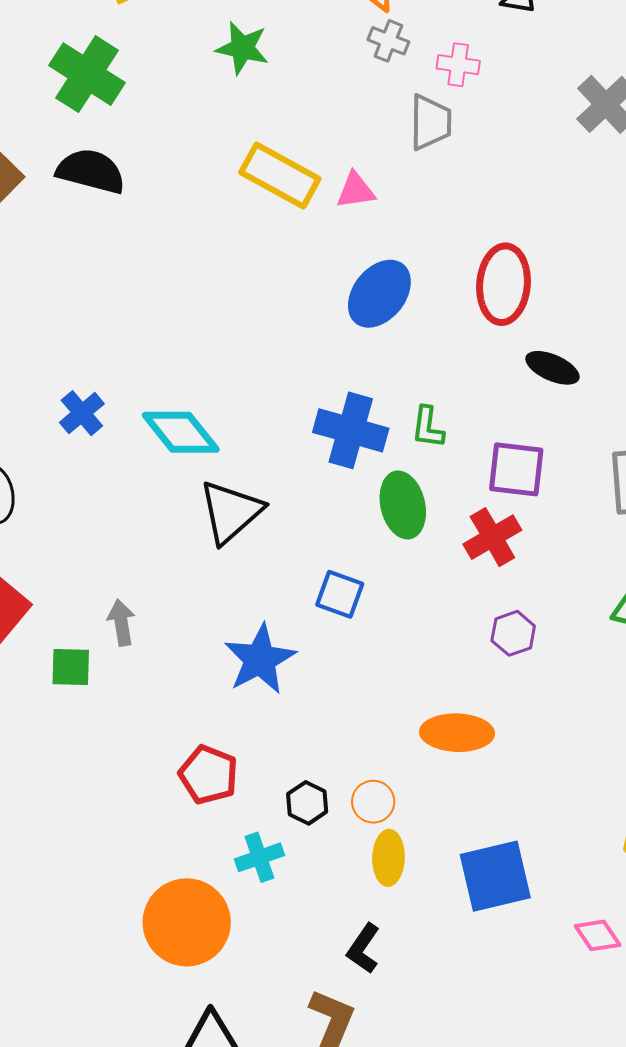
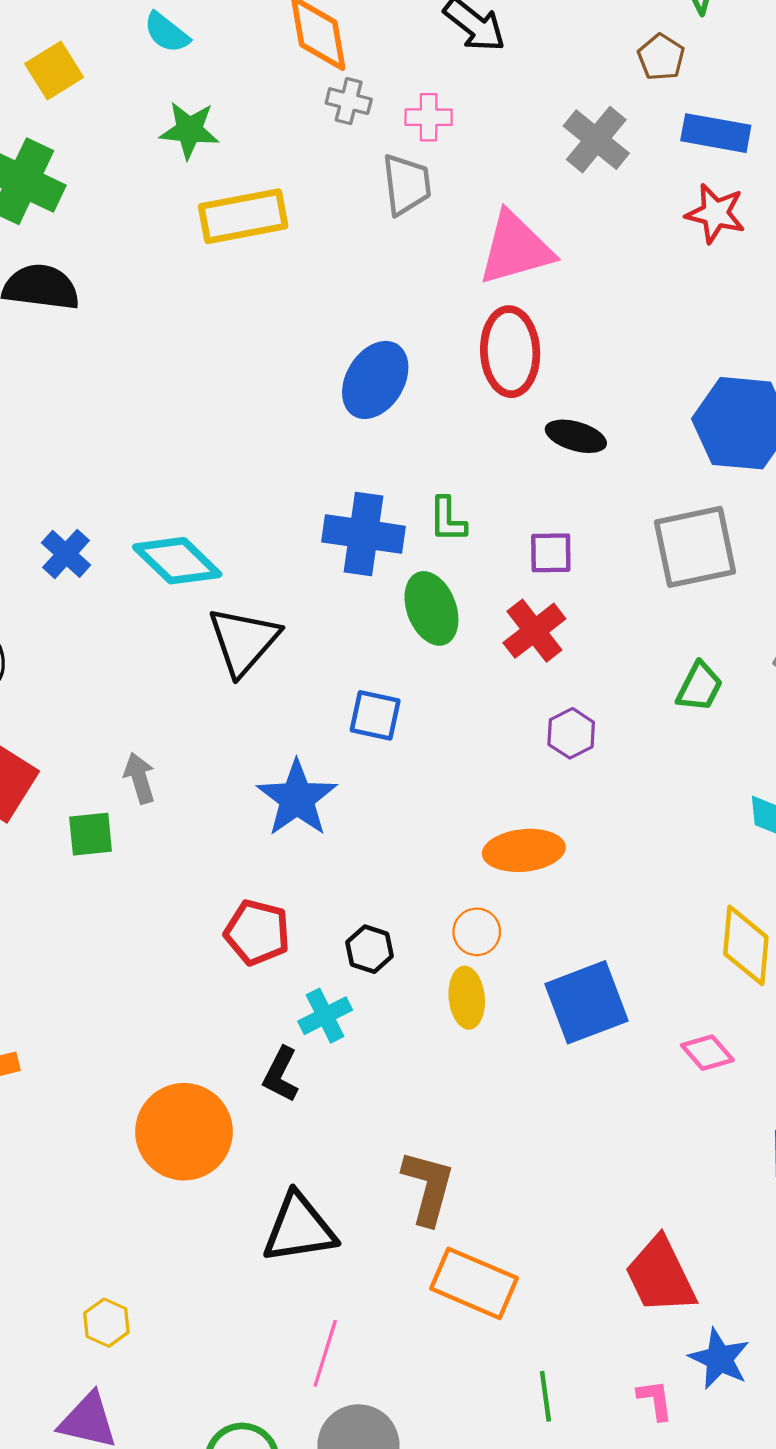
yellow rectangle: (280, 175) -> (243, 216), moved, turned -32
pink triangle: (356, 190) -> (516, 248), moved, size x1.8
purple square: (516, 469) -> (551, 553), size x0.7
orange circle: (373, 802) -> (477, 932), moved
orange circle: (187, 922) -> (184, 1132), moved
black L-shape: (363, 949) -> (281, 1074), moved

